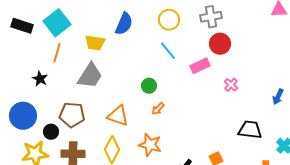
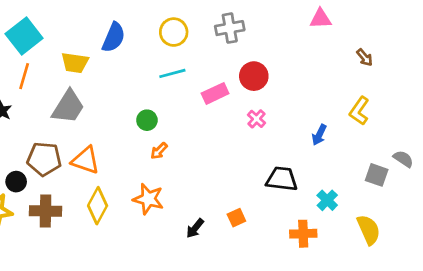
red circle: (220, 44) -> (254, 76), moved
cyan line: (168, 51) -> (172, 73), turned -66
orange triangle: (118, 116) -> (86, 160), moved

